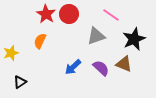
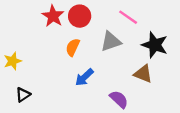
black star: (134, 39) -> (155, 45), turned -30
orange semicircle: (40, 41) -> (73, 47), moved
purple semicircle: (101, 68) -> (119, 99), moved

